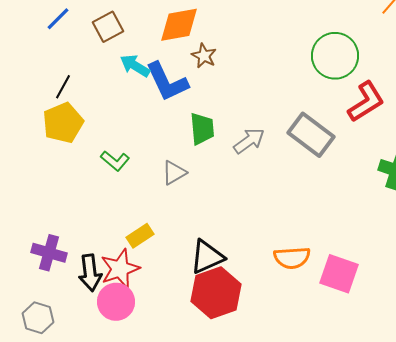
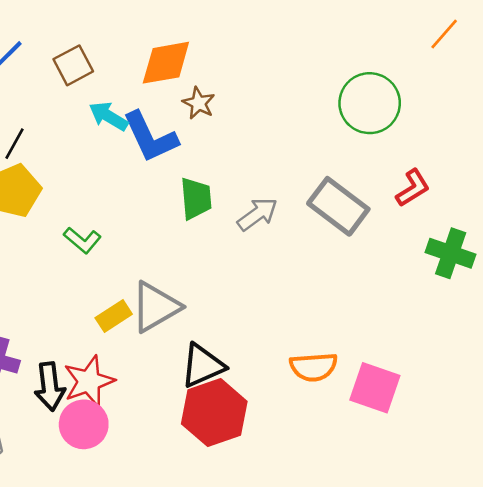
red L-shape: (366, 102) -> (413, 188), moved, size x0.7
gray triangle: (174, 173) -> (156, 307), moved, size x1.6
yellow rectangle: (140, 236) -> (114, 316), moved

